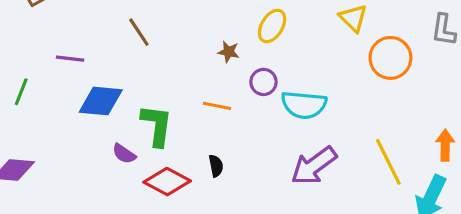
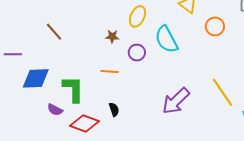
orange circle: (390, 58) -> (215, 26), size x0.7
cyan semicircle: (304, 105) -> (166, 39), moved, turned 64

